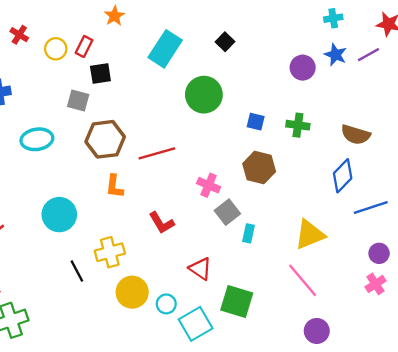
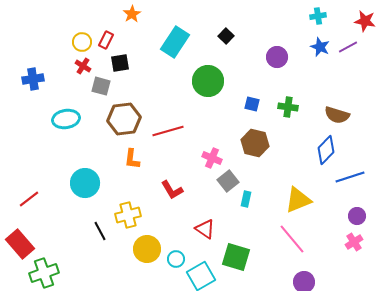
red cross: (19, 35) -> (83, 66), moved
purple circle: (303, 68) -> (277, 57), moved

